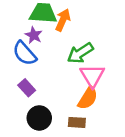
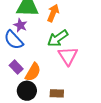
orange arrow: (63, 20) -> (53, 13), moved
orange semicircle: (88, 98) -> (33, 72), moved

